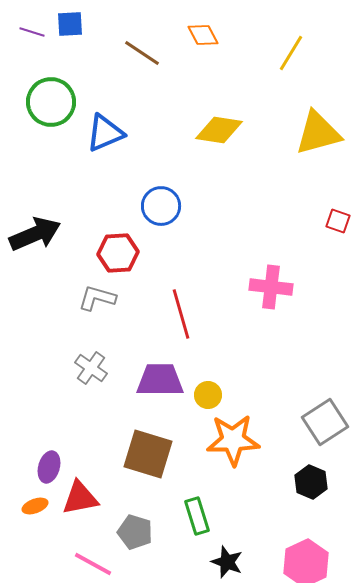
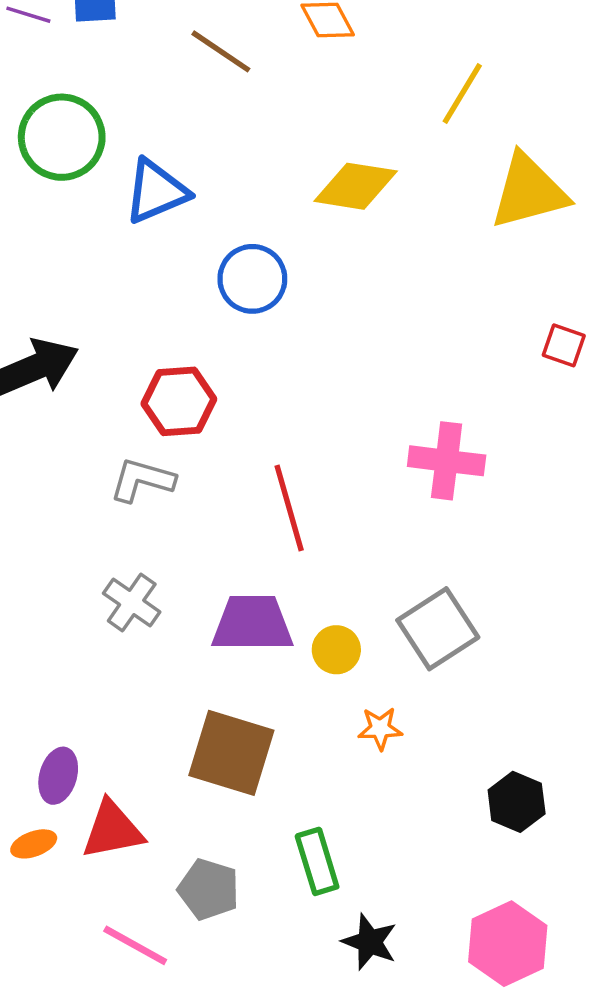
yellow line: (291, 53) -> (462, 93), moved
blue circle: (161, 206) -> (252, 279), moved
gray square: (325, 422) -> (438, 629), moved
orange star: (233, 440) -> (380, 728), size x0.5

